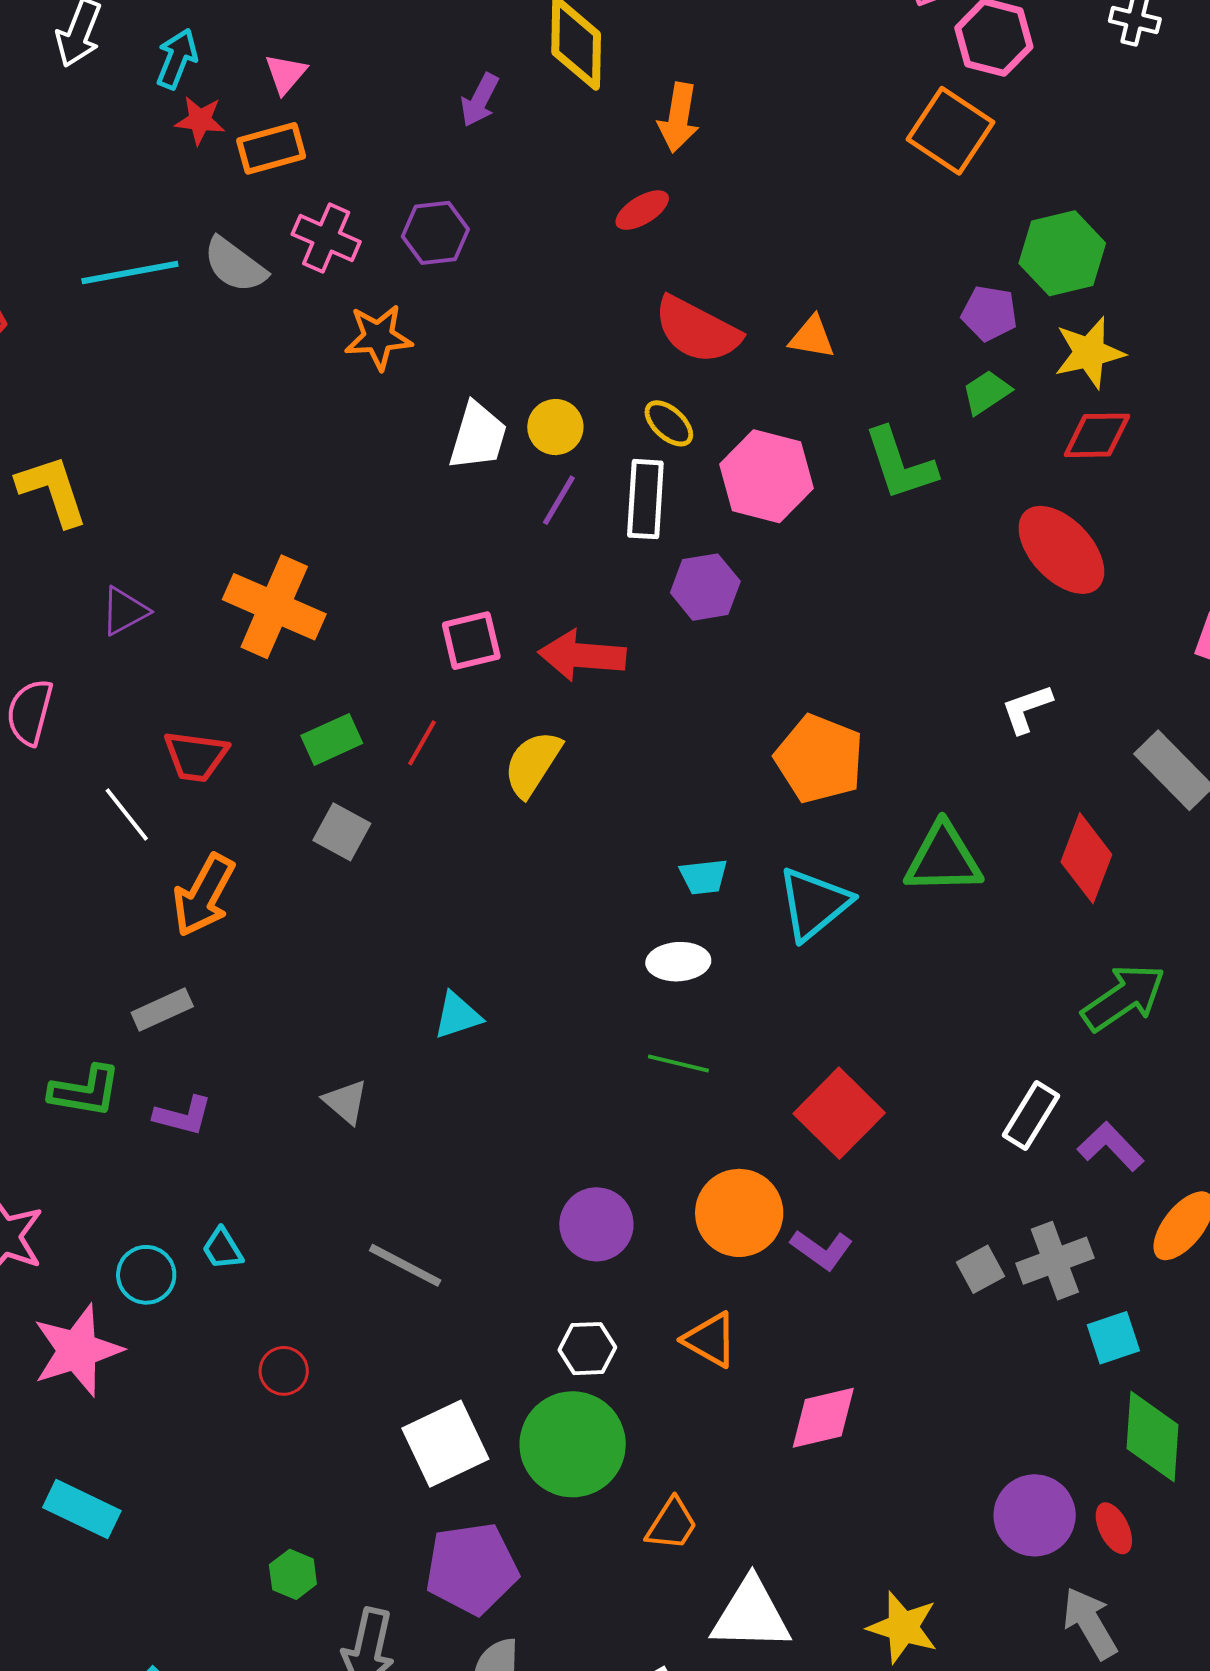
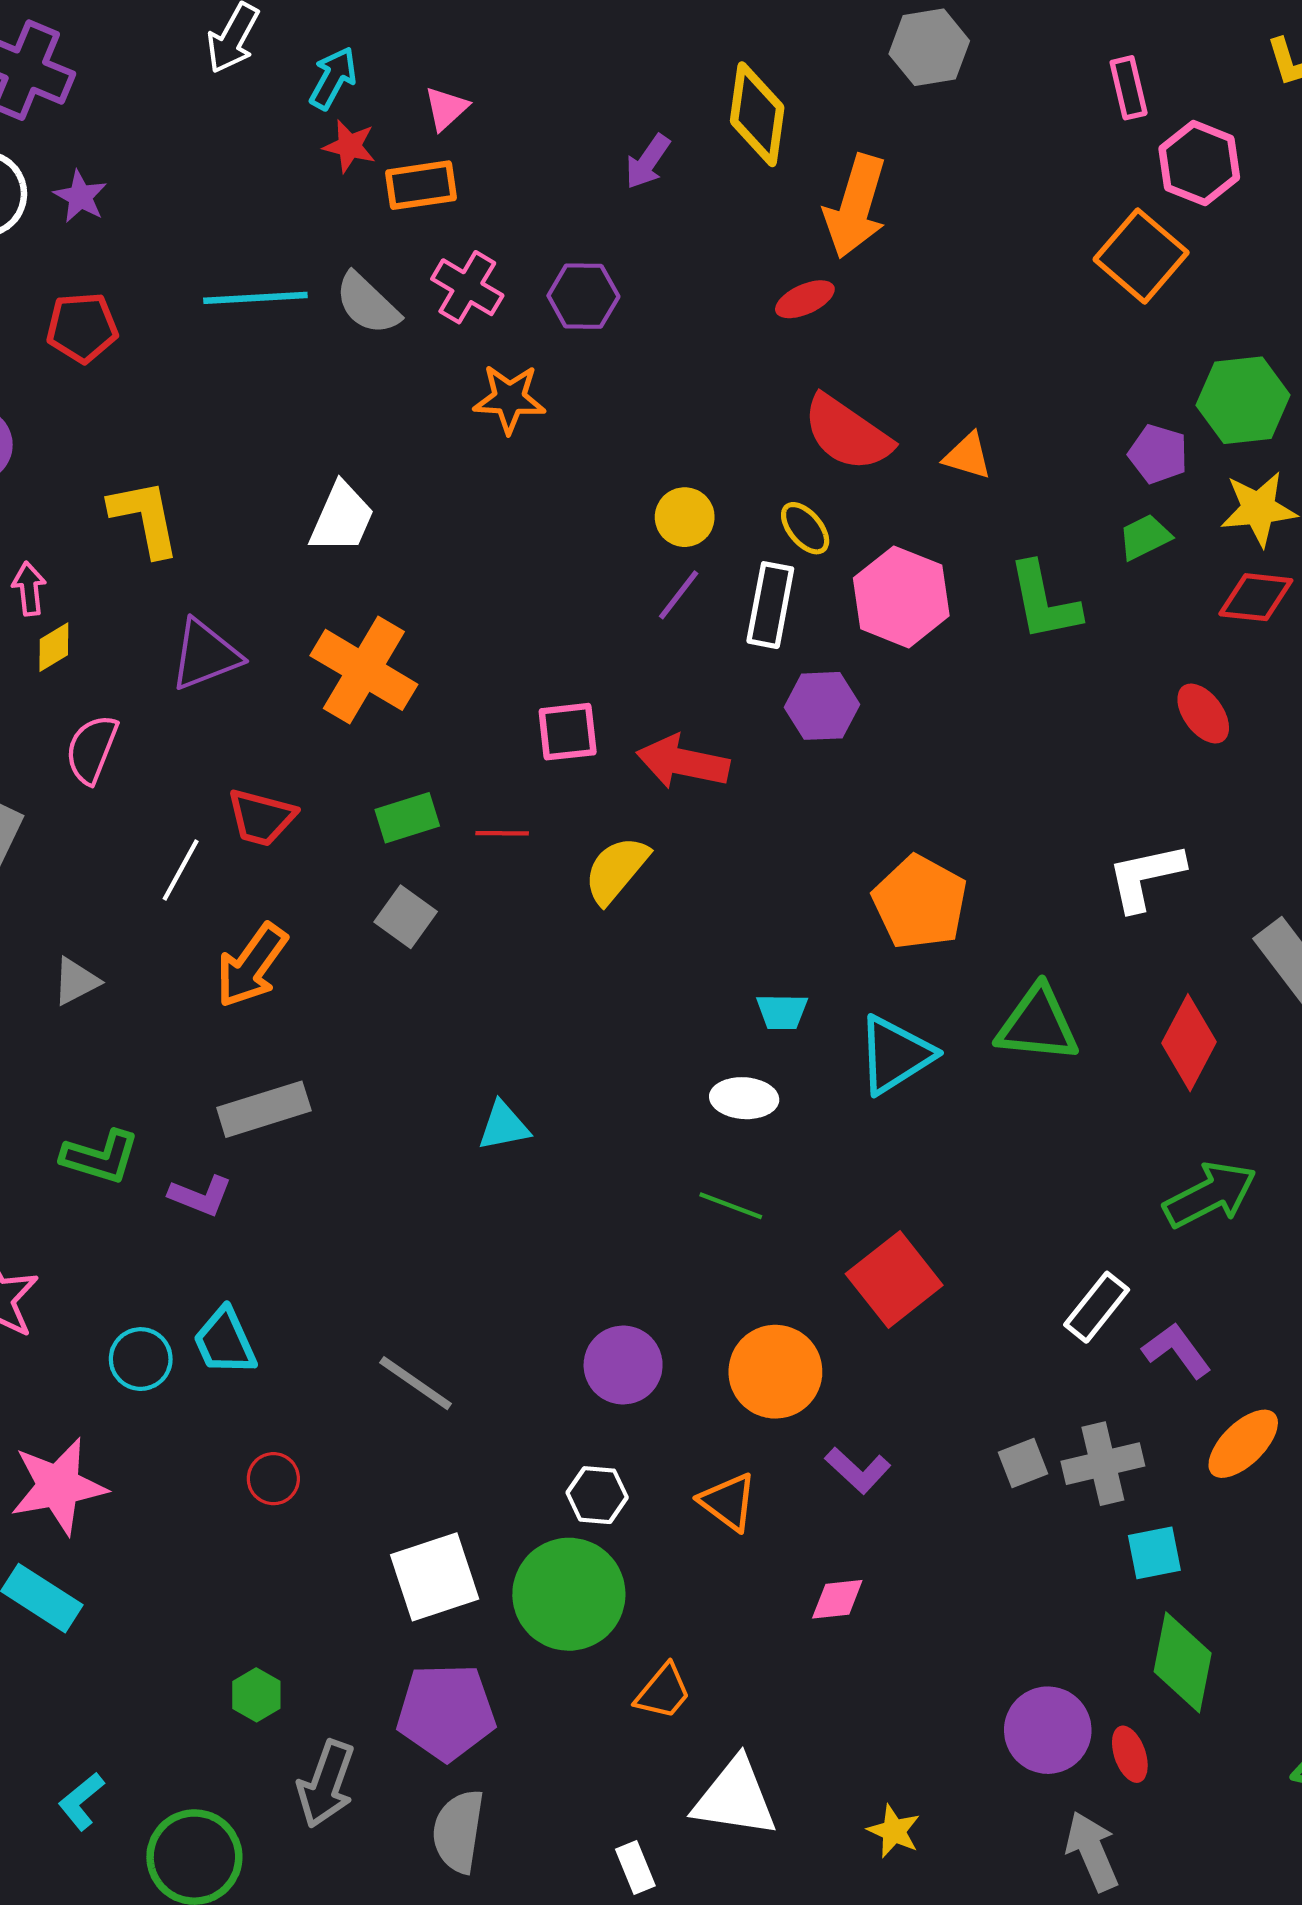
orange arrow: (679, 118) -> (856, 206), size x1.4
white trapezoid: (478, 436) -> (342, 518), moved
red ellipse: (1061, 550) -> (1203, 713), size x0.6
purple triangle: (125, 611) -> (205, 655), size x1.4
white L-shape: (1027, 709) -> (1145, 877), size x1.4
red line: (422, 743) -> (502, 833), turned 54
white line: (127, 814) -> (181, 870), turned 60
gray rectangle: (162, 1010) -> (264, 1109), moved, size x1.4
gray triangle: (346, 1102) -> (76, 981), moved, turned 45
cyan trapezoid: (222, 1249) -> (225, 1342), size x1.5
purple L-shape: (822, 1250) -> (858, 1470), moved
pink star: (77, 1350) -> (58, 1486), moved
pink diamond: (823, 1418) -> (837, 1599), size x0.7
yellow star: (903, 1627) -> (894, 1831), size x0.7

